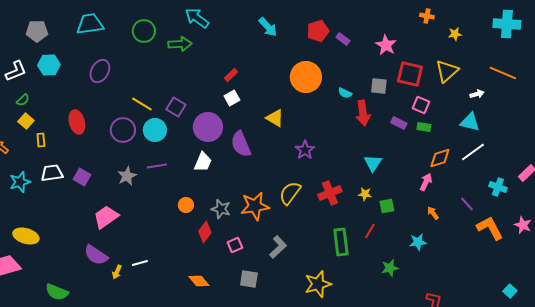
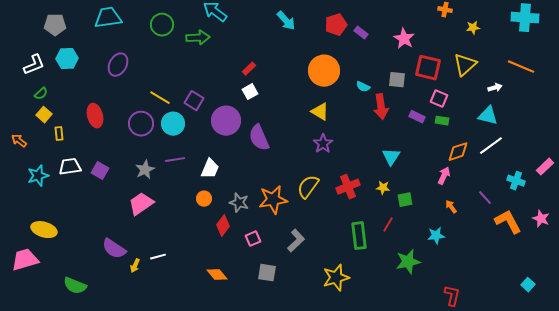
yellow triangle: (275, 118) -> (320, 112), moved
white trapezoid: (203, 162) -> (210, 169), moved
pink trapezoid: (106, 217) -> (141, 204), moved
green star: (390, 268) -> (408, 262), size x1.4

